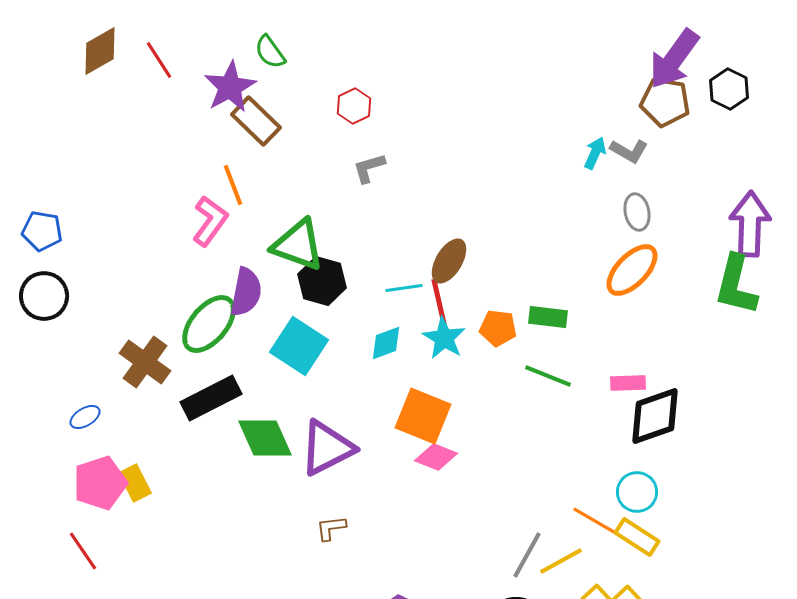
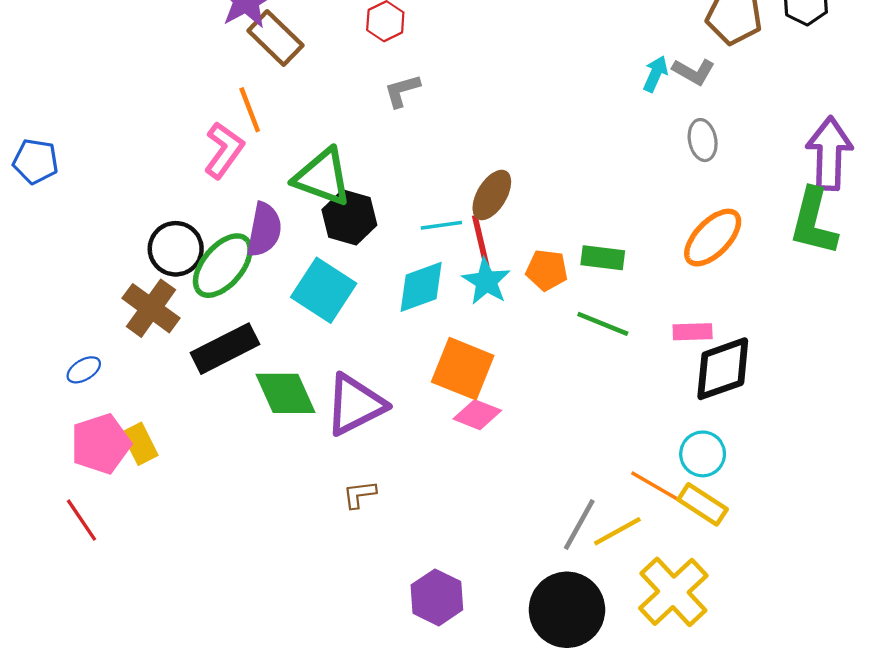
orange ellipse: (632, 270) -> (713, 238), moved
black circle: (44, 296) -> (176, 249), moved
cyan diamond: (386, 343) -> (421, 287), size x1.4

